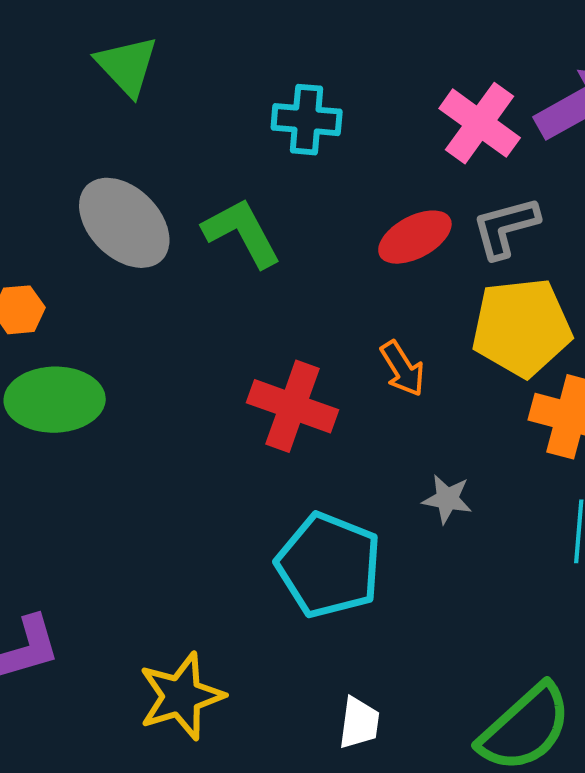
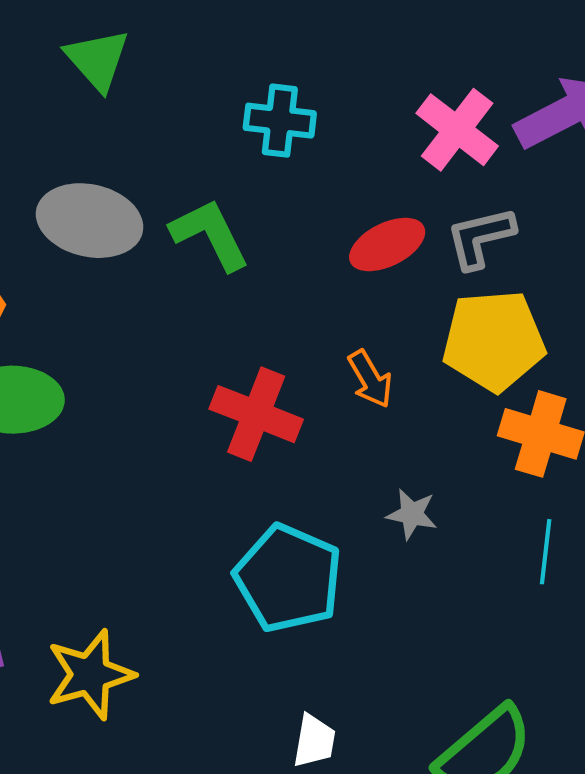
gray ellipse: (124, 223) -> (90, 221), turned -34
yellow star: (181, 696) -> (90, 675), moved

